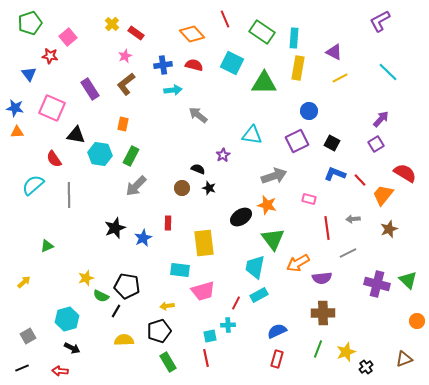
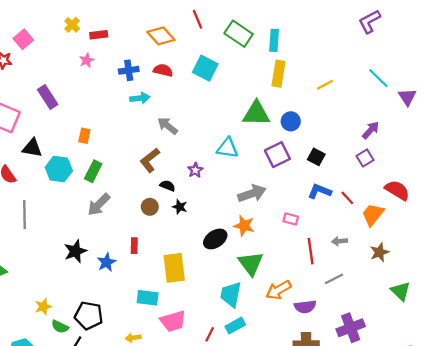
red rectangle: (136, 33) -> (99, 35), turned -42
purple triangle: (334, 52) -> (407, 97), moved, turned 30
green triangle: (264, 83) -> (256, 114), moved
brown L-shape: (126, 84) -> (150, 160), moved
green triangle: (408, 280) -> (401, 291), moved
purple cross: (377, 284) -> (351, 328), moved, turned -35

